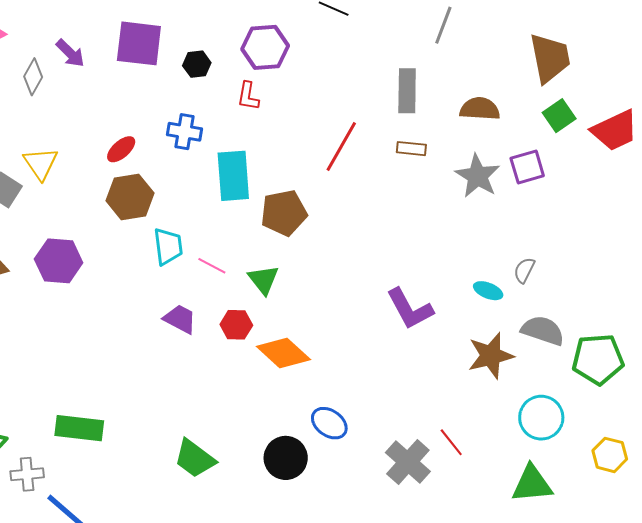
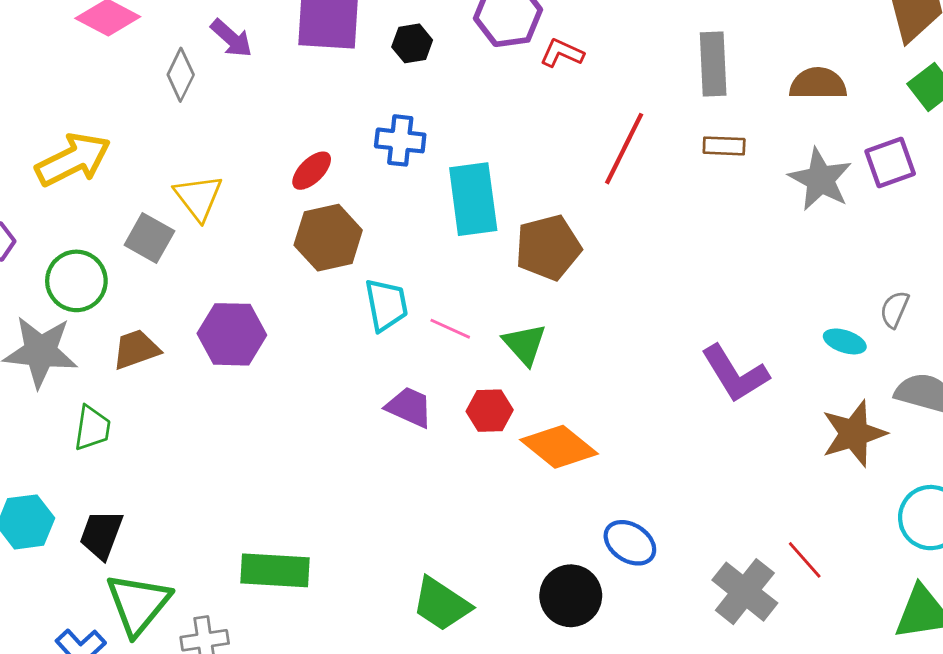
red L-shape: (248, 96) -> (562, 53), moved, turned 108

